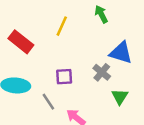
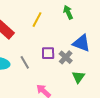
purple square: (64, 77) -> (48, 53), moved
gray line: (48, 102) -> (25, 62), moved

